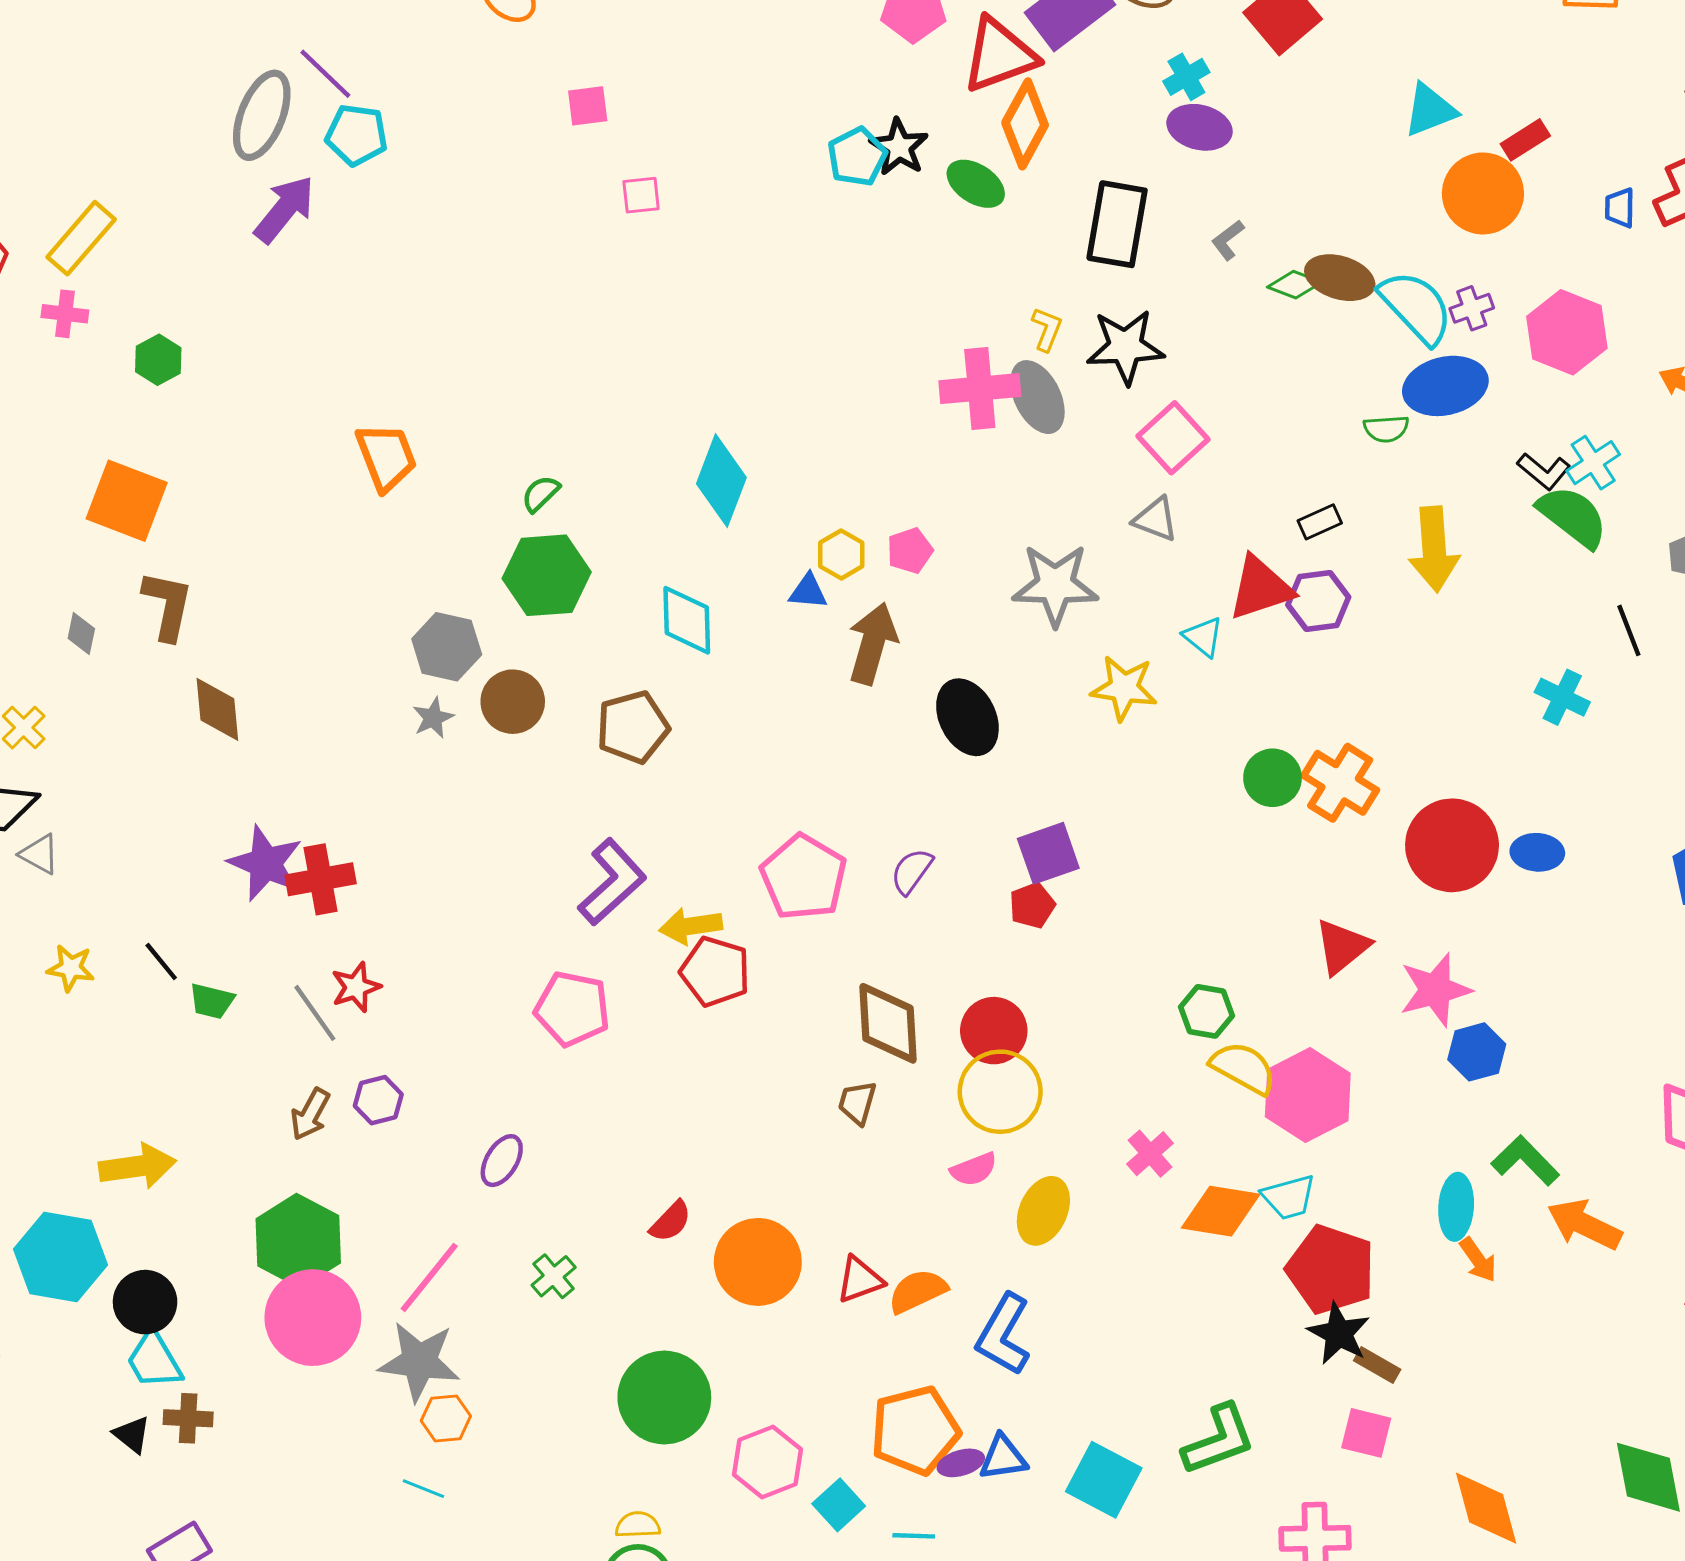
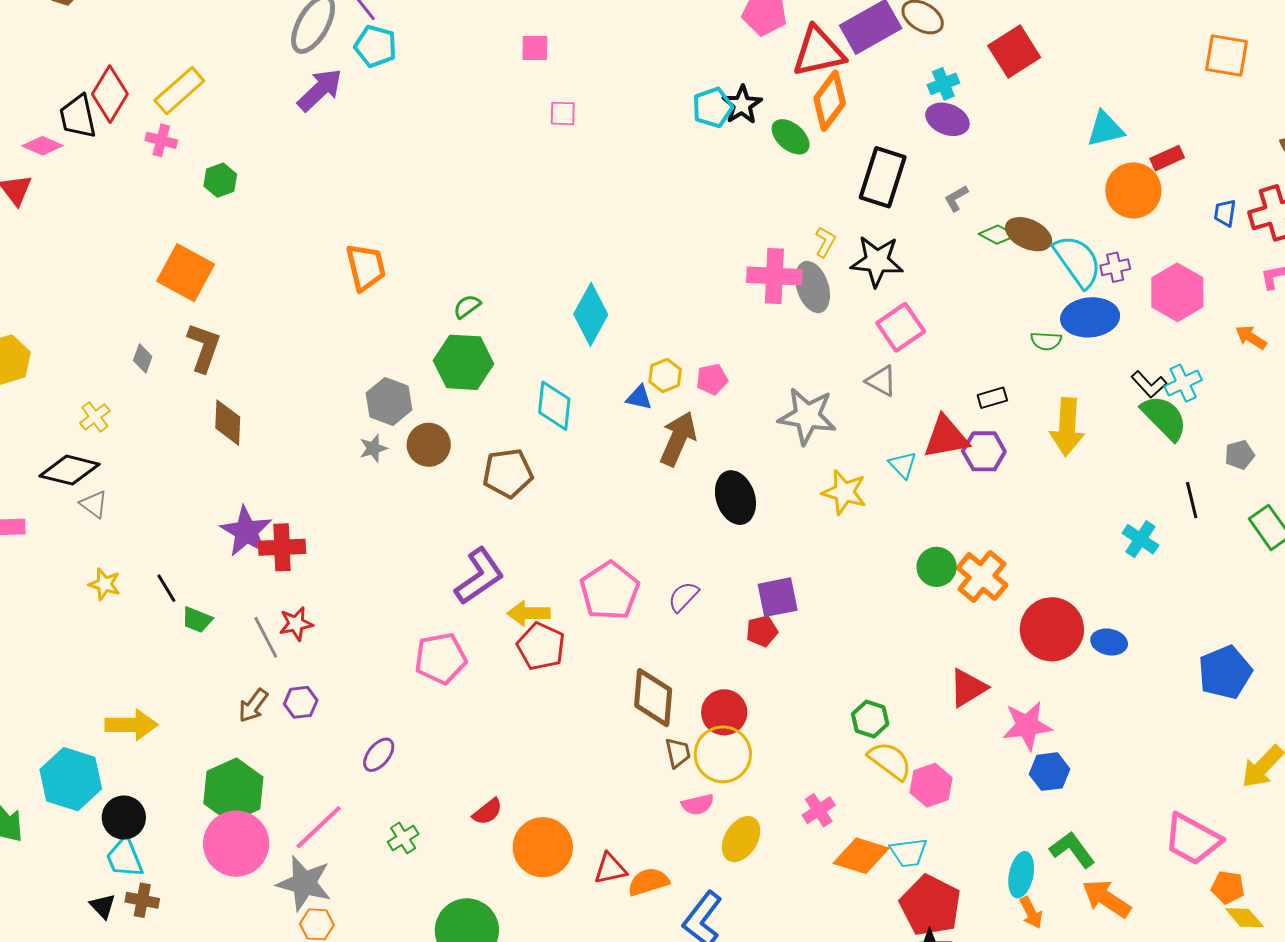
pink pentagon: (572, 1009) -> (441, 658), turned -30
pink hexagon: (1308, 1095) -> (931, 785), size x0.7
brown trapezoid: (857, 1103) -> (678, 753), moved, turned 144

